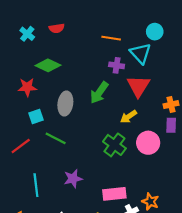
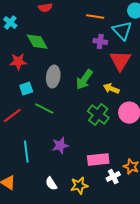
cyan cross: (27, 34) -> (10, 23), moved
green diamond: (48, 65) -> (37, 42), turned 35
green arrow: (99, 93) -> (84, 80), moved
yellow arrow: (129, 117) -> (111, 89), turned 56

